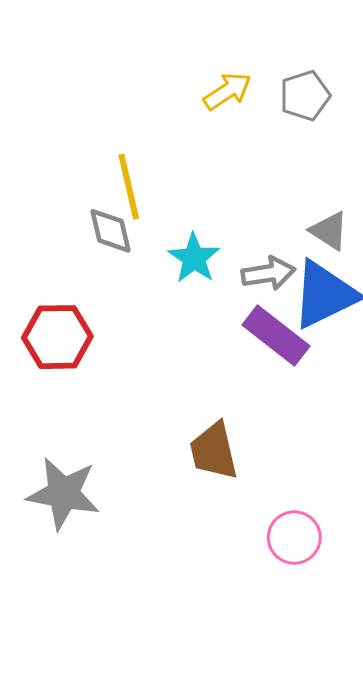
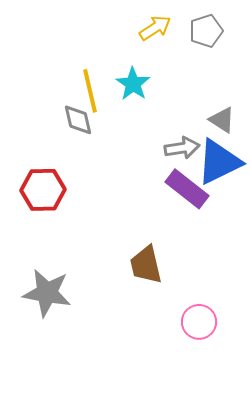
cyan star: (194, 258) -> (133, 84), moved

